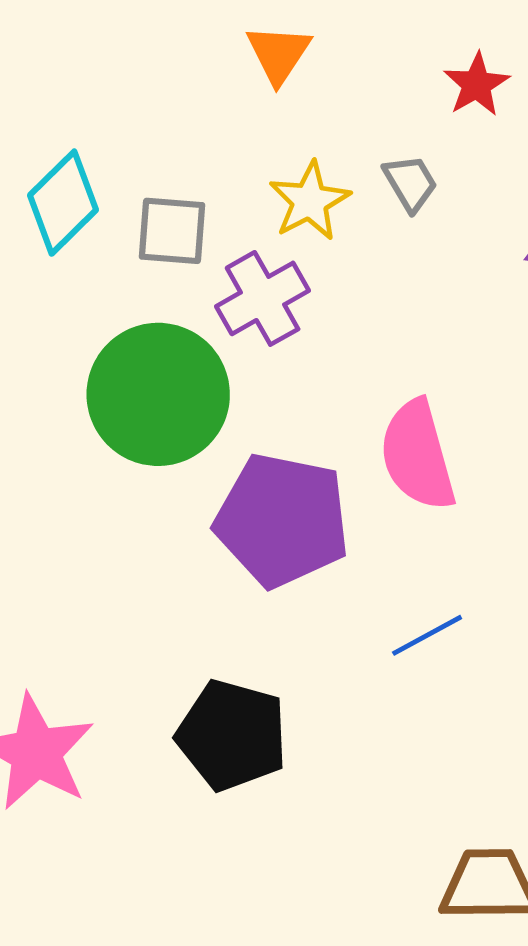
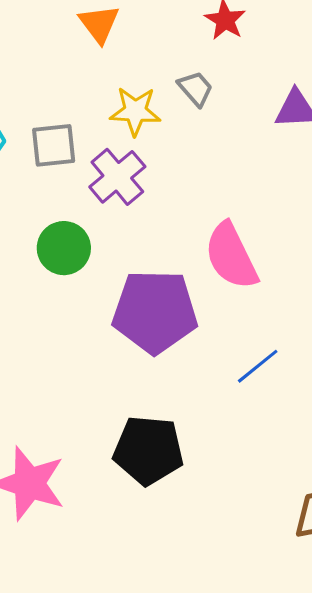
yellow star: (310, 201) -> (135, 111), turned -30
green circle: (158, 394) -> (64, 248), size x0.6

